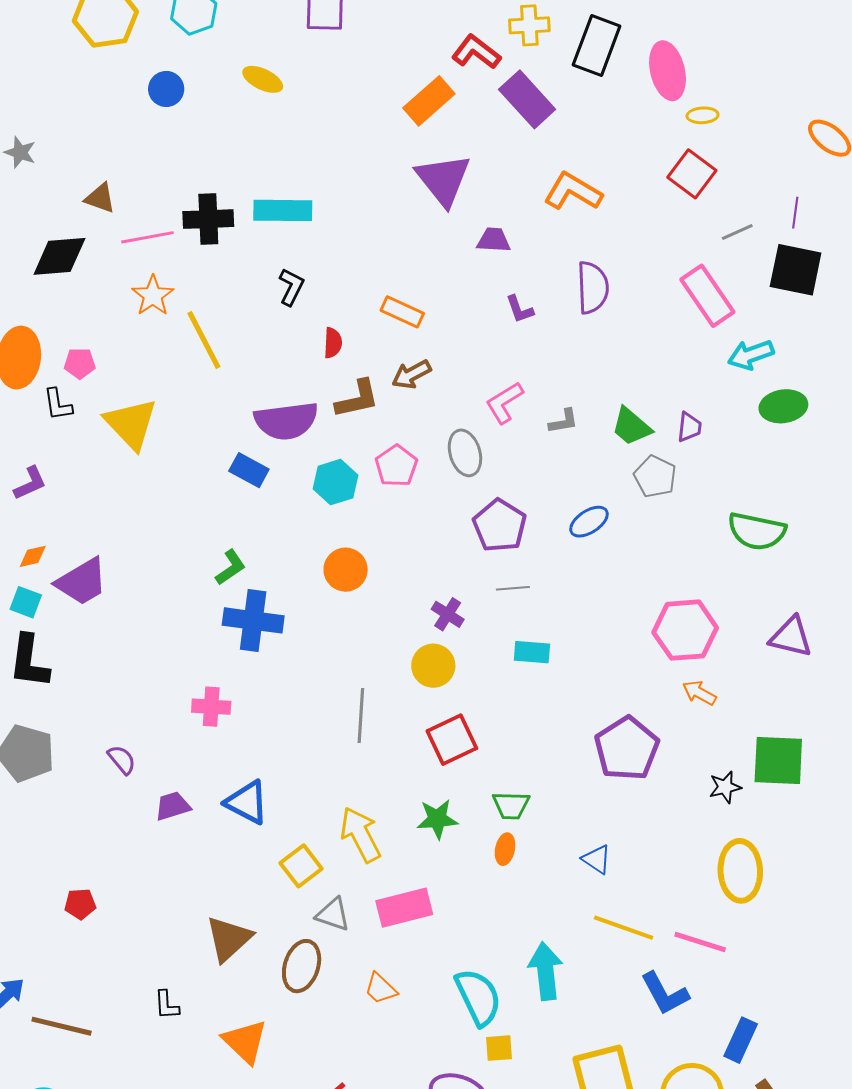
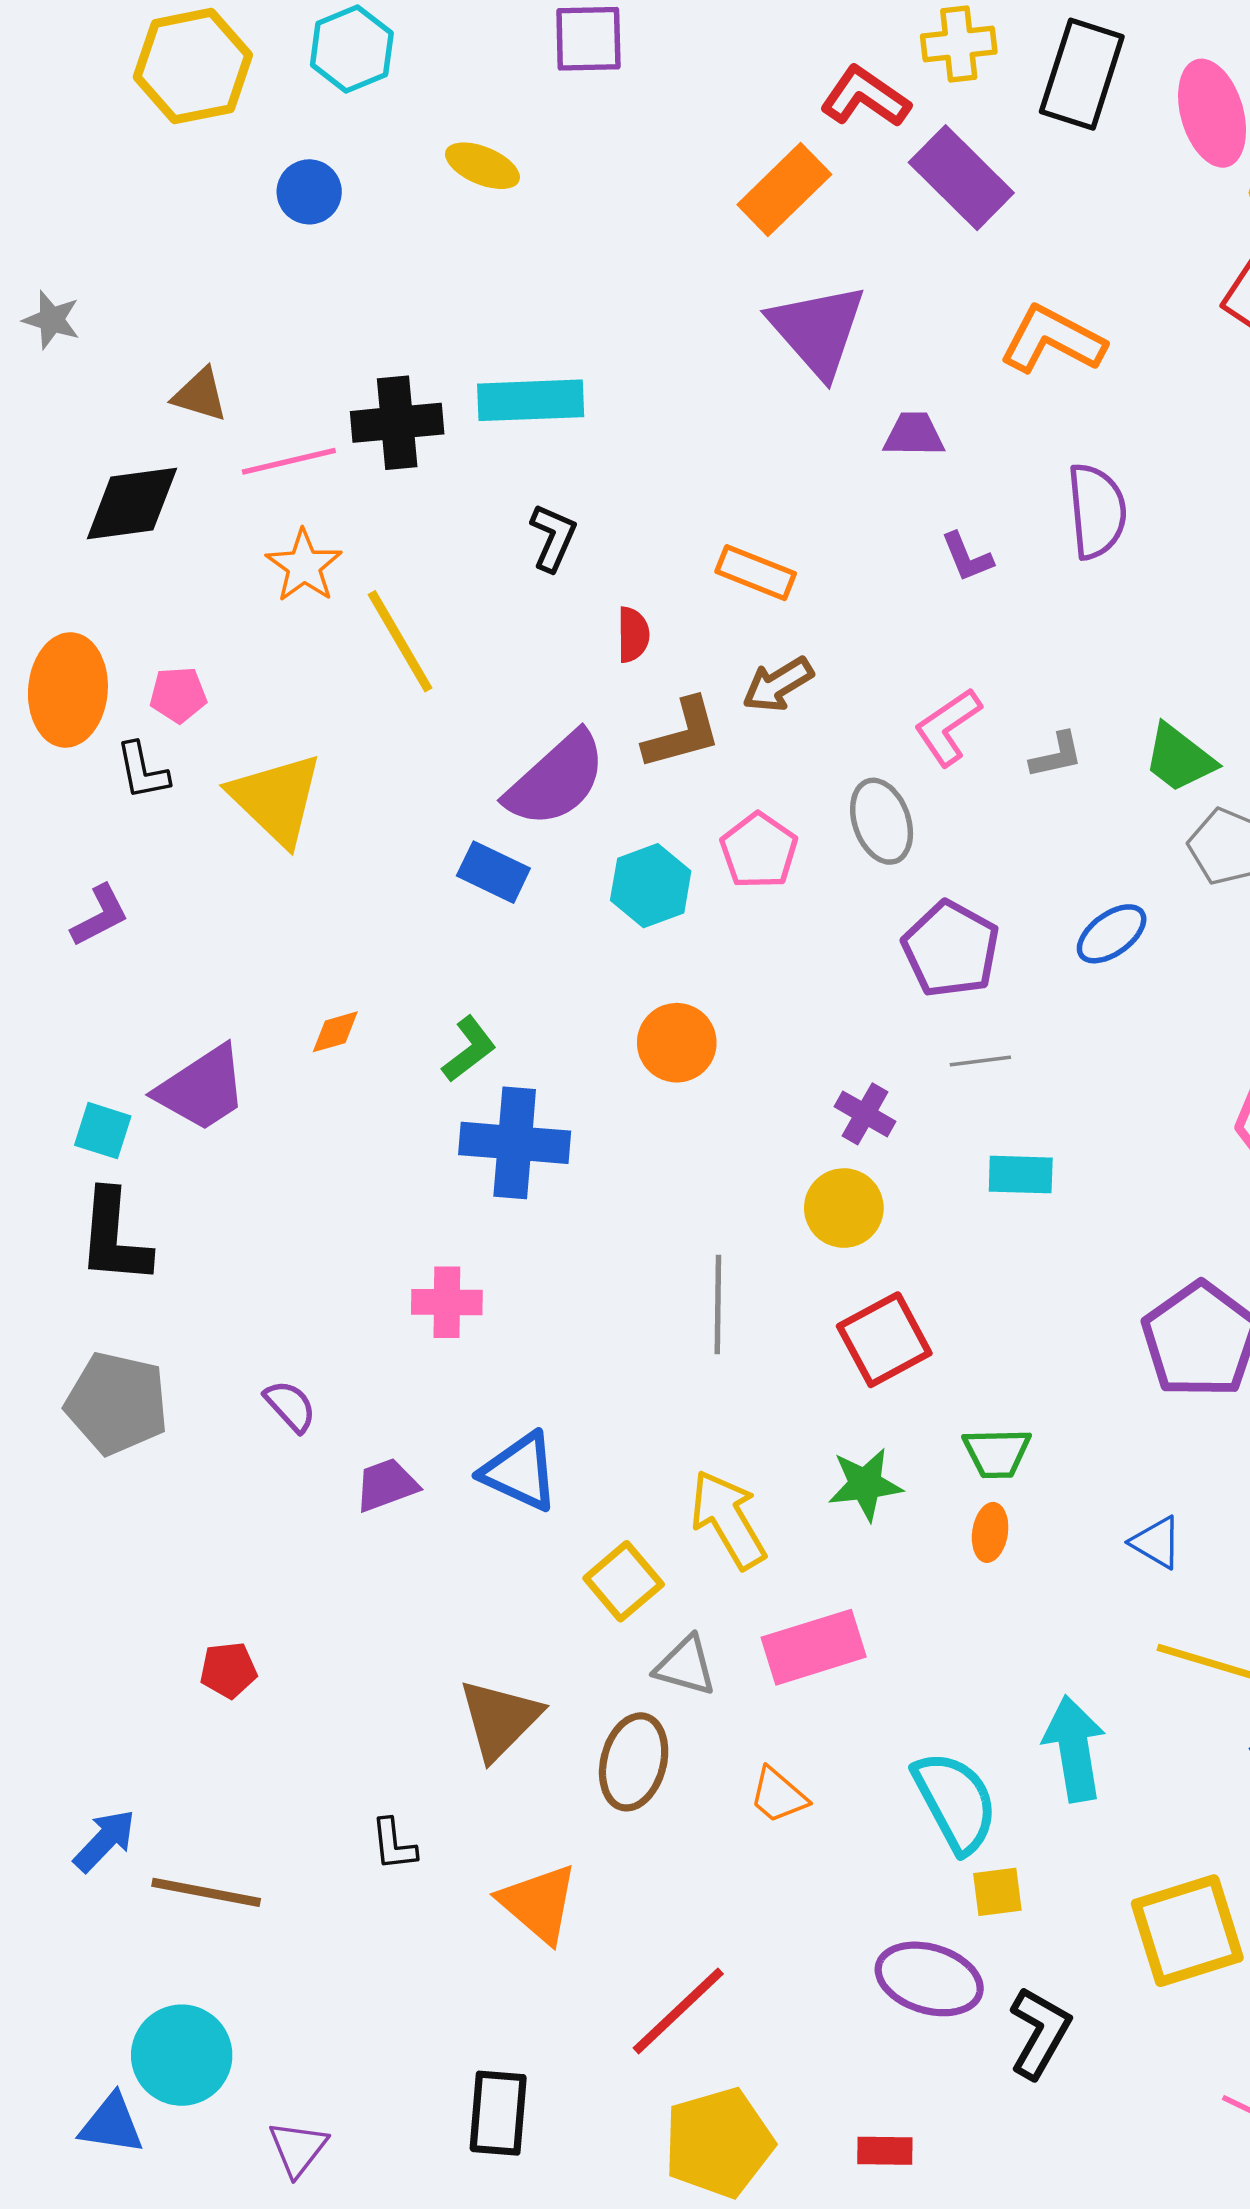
purple semicircle: (286, 421) -> (556, 780), turned -32
orange diamond: (33, 556) -> (335, 1032), moved

